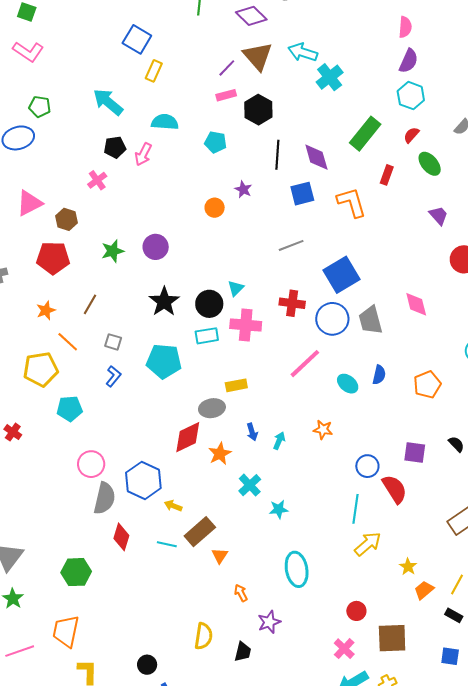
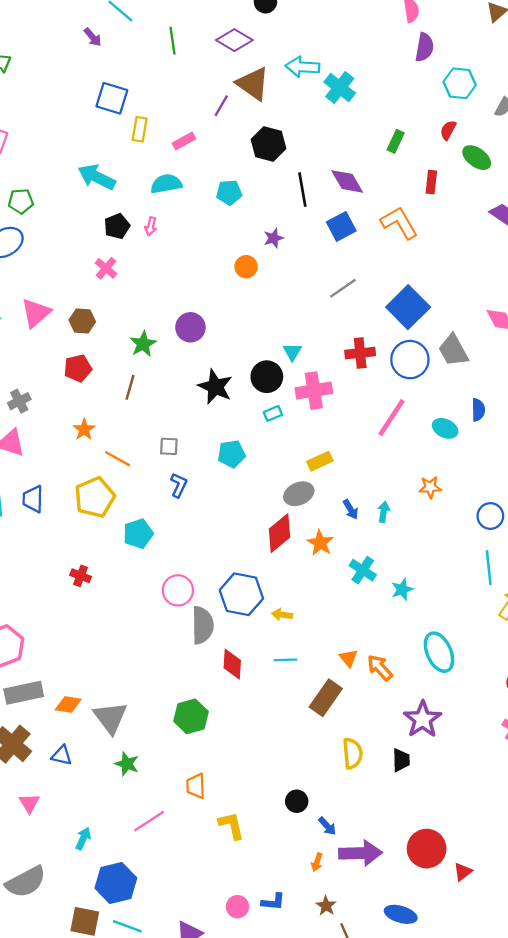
pink rectangle: (226, 95) -> (184, 141), moved
cyan hexagon: (411, 96) -> (460, 83), moved
green rectangle: (365, 134) -> (396, 141), size x0.6
pink arrow: (143, 154) -> (151, 226), size x0.7
purple star: (243, 189) -> (274, 238), turned -30
red pentagon: (53, 258) -> (78, 368), size x0.7
brown line: (90, 304) -> (130, 387), moved
cyan rectangle: (207, 336) -> (273, 413), size x0.7
cyan pentagon: (164, 361) -> (232, 454), size x0.7
brown rectangle: (200, 532) -> (326, 698), moved
orange arrow: (241, 593) -> (380, 668), moved, size x1.4
purple star: (269, 622) -> (423, 719), size x1.4
orange trapezoid: (66, 631) -> (196, 786), size x0.7

